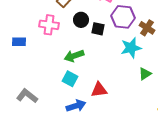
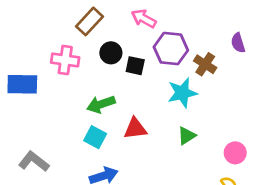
blue rectangle: (19, 42) -> (22, 84), size x1.5
green triangle: (145, 74) -> (187, 136), moved
red triangle: (99, 90) -> (135, 129), moved

